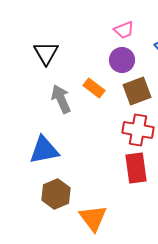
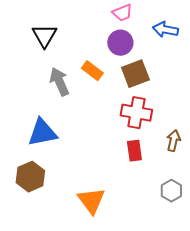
red rectangle: (136, 168) -> (134, 151), size x0.7
brown hexagon: (56, 194) -> (30, 177), moved

